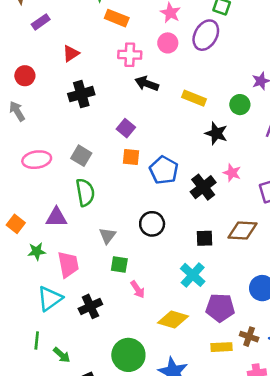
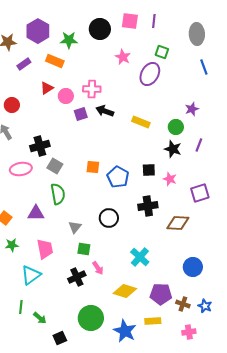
orange rectangle: (117, 18) -> (55, 61), moved
pink circle: (168, 43) -> (66, 96), moved
black cross: (81, 94) -> (40, 146), moved
purple square: (126, 128) -> (81, 114), moved, turned 32
black star: (216, 133) -> (173, 149), moved
black cross: (203, 187) -> (148, 206), moved, turned 30
black square: (204, 238) -> (149, 170), moved
green star: (37, 251) -> (12, 245), moved
black cross: (90, 306) -> (77, 277), moved
purple pentagon: (220, 308) -> (161, 294), moved
yellow rectangle: (222, 347) -> (153, 321), moved

